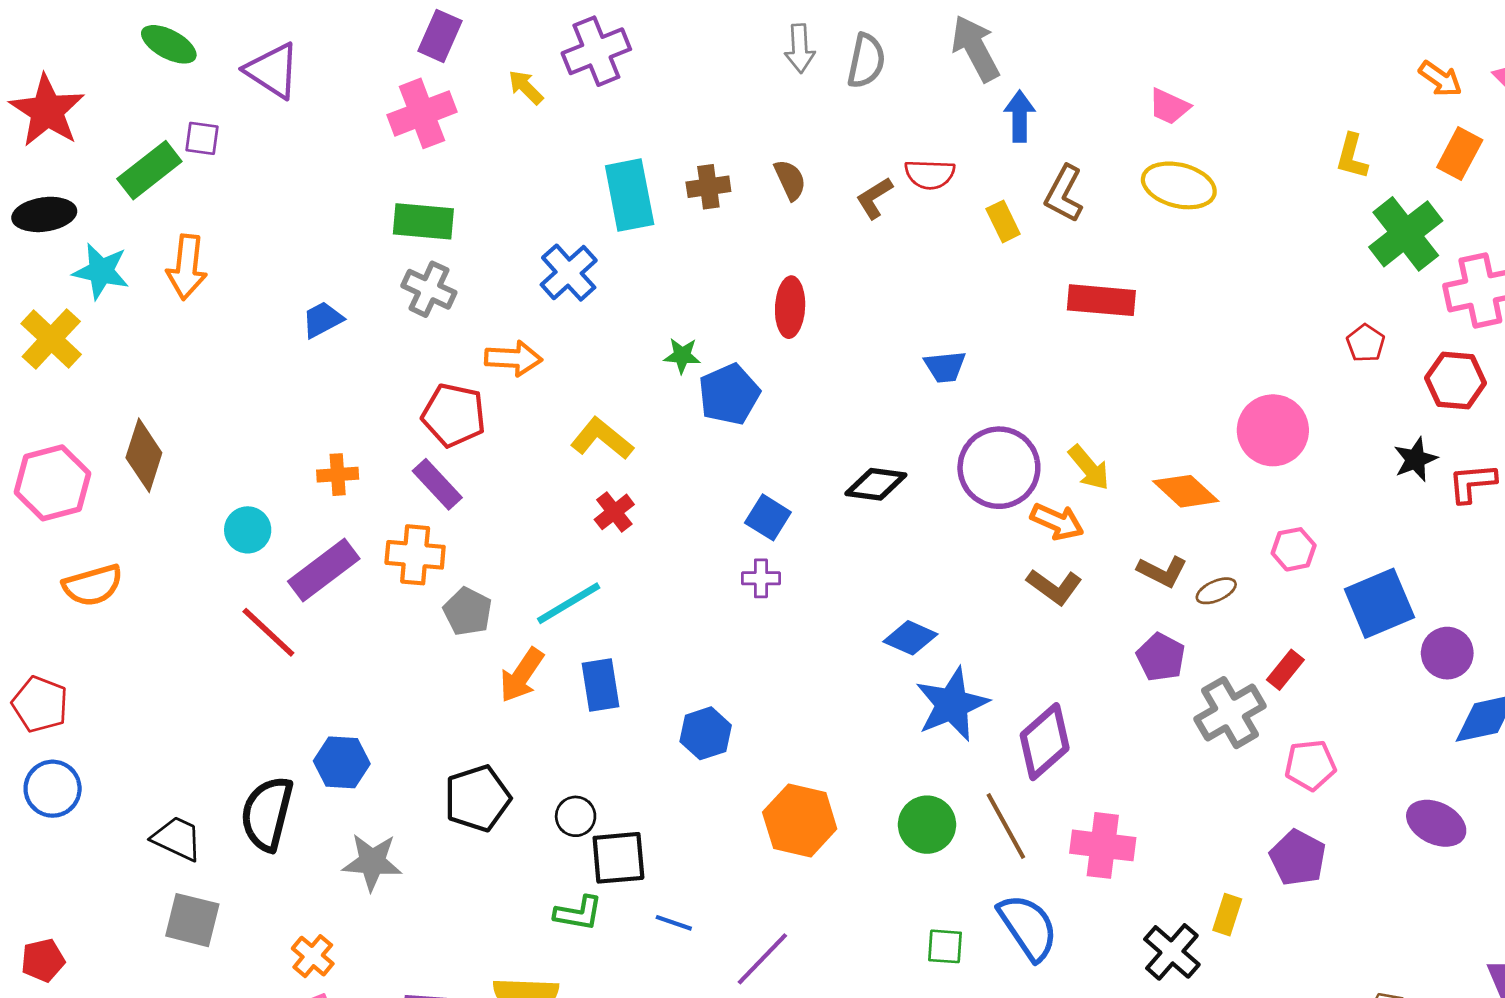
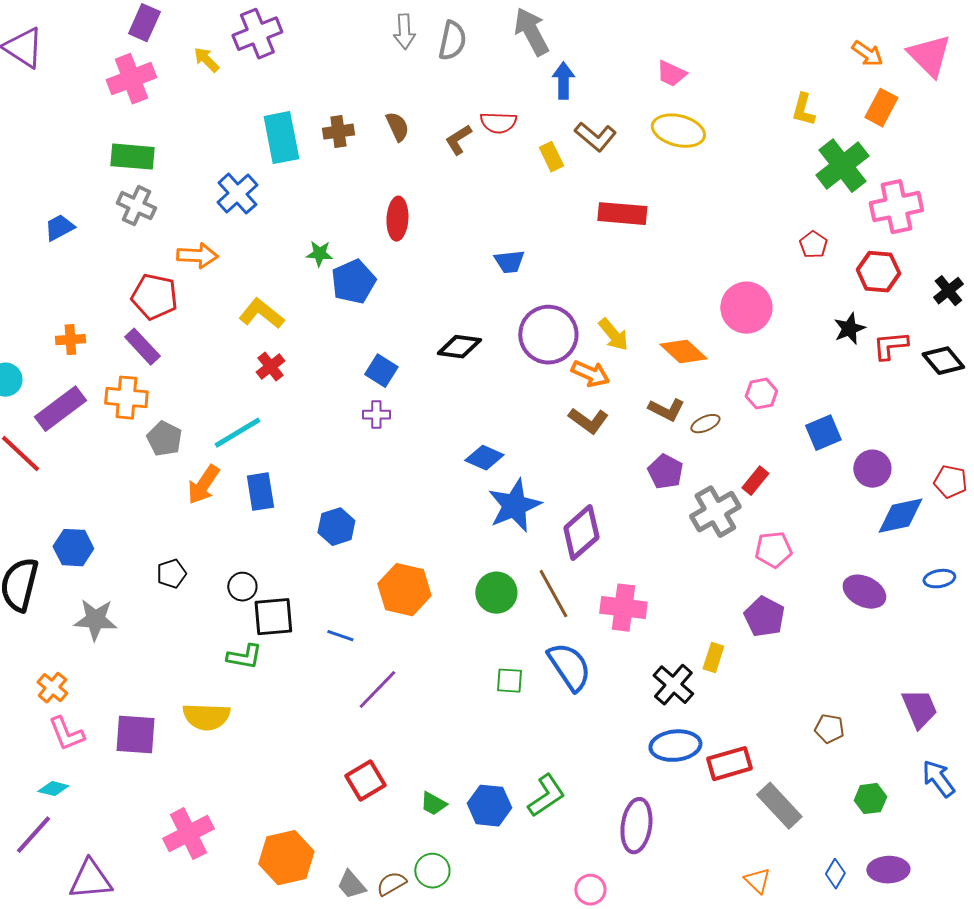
brown L-shape: (1064, 194) -> (595, 137), turned -78
blue square: (1379, 603) -> (823, 433), size x0.7
black pentagon: (477, 798) -> (171, 574), size x0.6
blue line: (674, 923) -> (340, 636), moved

